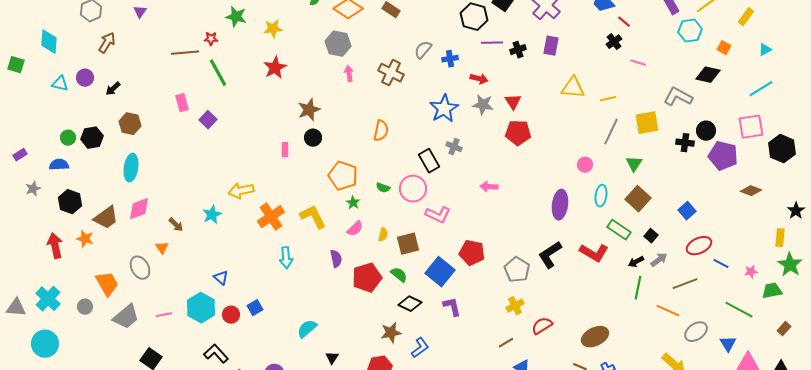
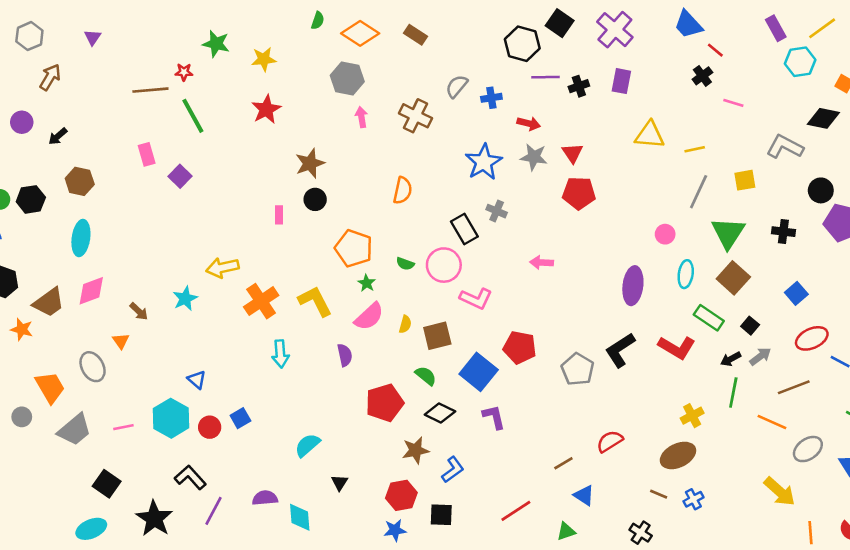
yellow square: (647, 123) -> (745, 180), size x0.7
black cross: (685, 143) -> (783, 232), moved
green triangle: (634, 164) -> (728, 233), size x1.6
pink semicircle: (355, 229) -> (369, 317), size x1.4
red pentagon: (367, 278) -> (385, 403), moved
yellow cross: (515, 306) -> (692, 416), moved

